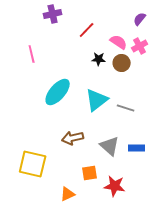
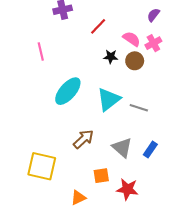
brown arrow: (73, 138) -> (84, 139), turned 150
blue rectangle: (137, 148) -> (150, 150), turned -56

